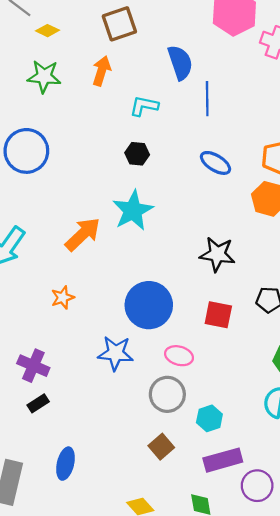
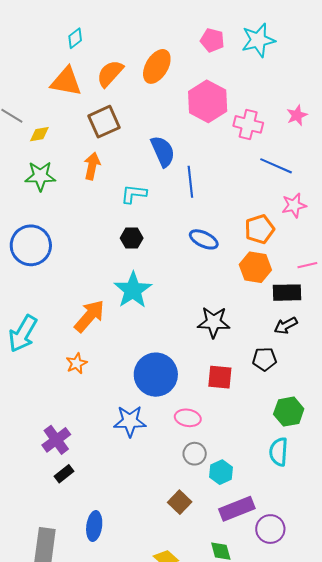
yellow diamond: (48, 31) -> (39, 134), turned -30
orange star: (63, 298) -> (77, 363), moved
purple cross: (33, 366) -> (56, 440), turned 36
gray circle: (167, 394) -> (195, 454), moved, size x0.7

